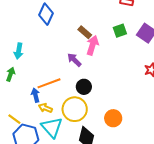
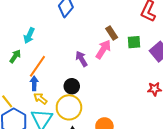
brown rectangle: (85, 32) -> (112, 33), moved
orange line: (49, 83) -> (37, 66), moved, turned -50
black circle: (84, 87) -> (72, 86), moved

